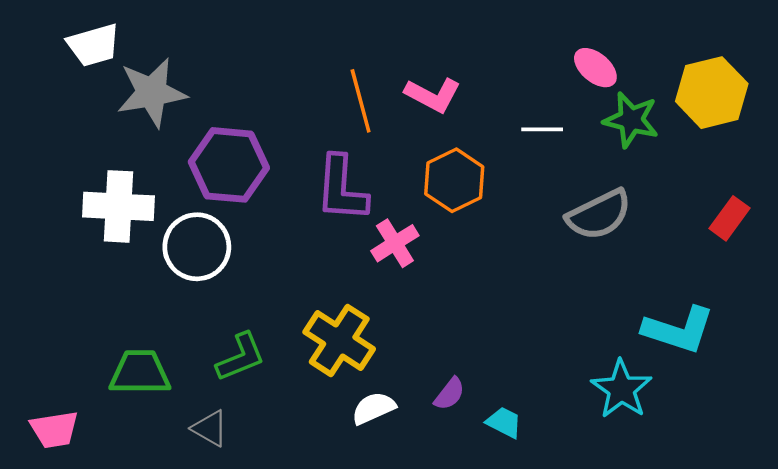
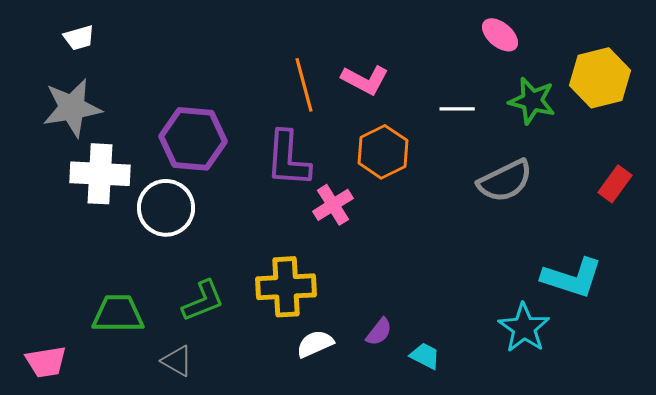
white trapezoid: (94, 45) -> (79, 38), size x0.7
pink ellipse: (595, 68) -> (500, 35), moved
gray star: (152, 93) -> (72, 108), moved
yellow cross: (339, 340) -> (286, 287), turned -36

